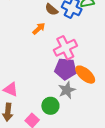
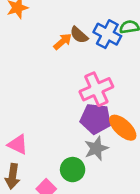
orange arrow: (39, 29) -> (63, 41), moved

